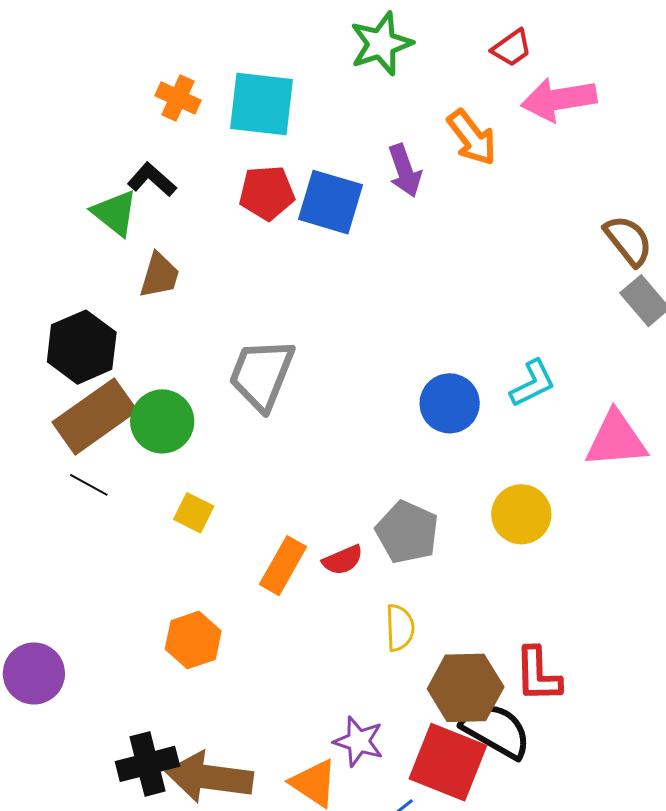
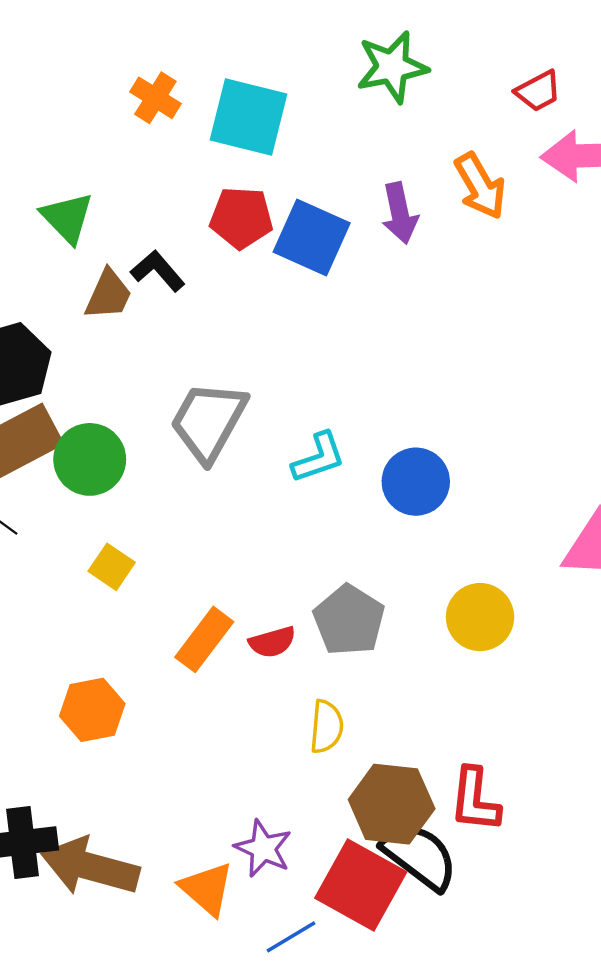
black L-shape: (152, 180) -> (158, 271), moved
cyan L-shape: (533, 383) -> (319, 458), moved

